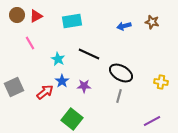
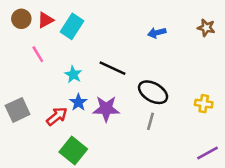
cyan rectangle: (72, 21) -> (72, 26), moved, turned -48
brown star: (152, 22) -> (206, 28), moved
purple star: (84, 86) -> (106, 109), size x1.5
green square: (72, 119) -> (73, 150), moved
purple line: (152, 121) -> (207, 153), moved

